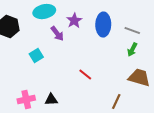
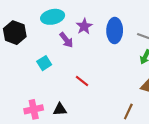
red line: (85, 75) -> (82, 81), moved

